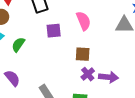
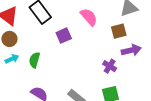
brown square: (83, 54) -> (119, 31), moved
purple arrow: (108, 77) -> (131, 50), moved

